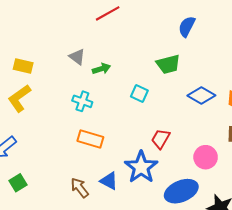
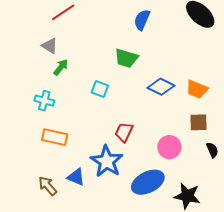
gray triangle: (77, 57) -> (50, 46), moved
green trapezoid: (168, 64) -> (126, 58), turned 35
green arrow: (101, 69) -> (61, 67), turned -30

